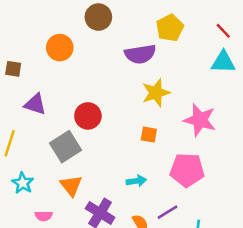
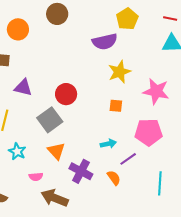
brown circle: (98, 17) -> (57, 14), moved
red line: (223, 31) -> (170, 19), turned -32
orange circle: (60, 48) -> (18, 29), moved
purple line: (167, 212) -> (128, 159), moved

